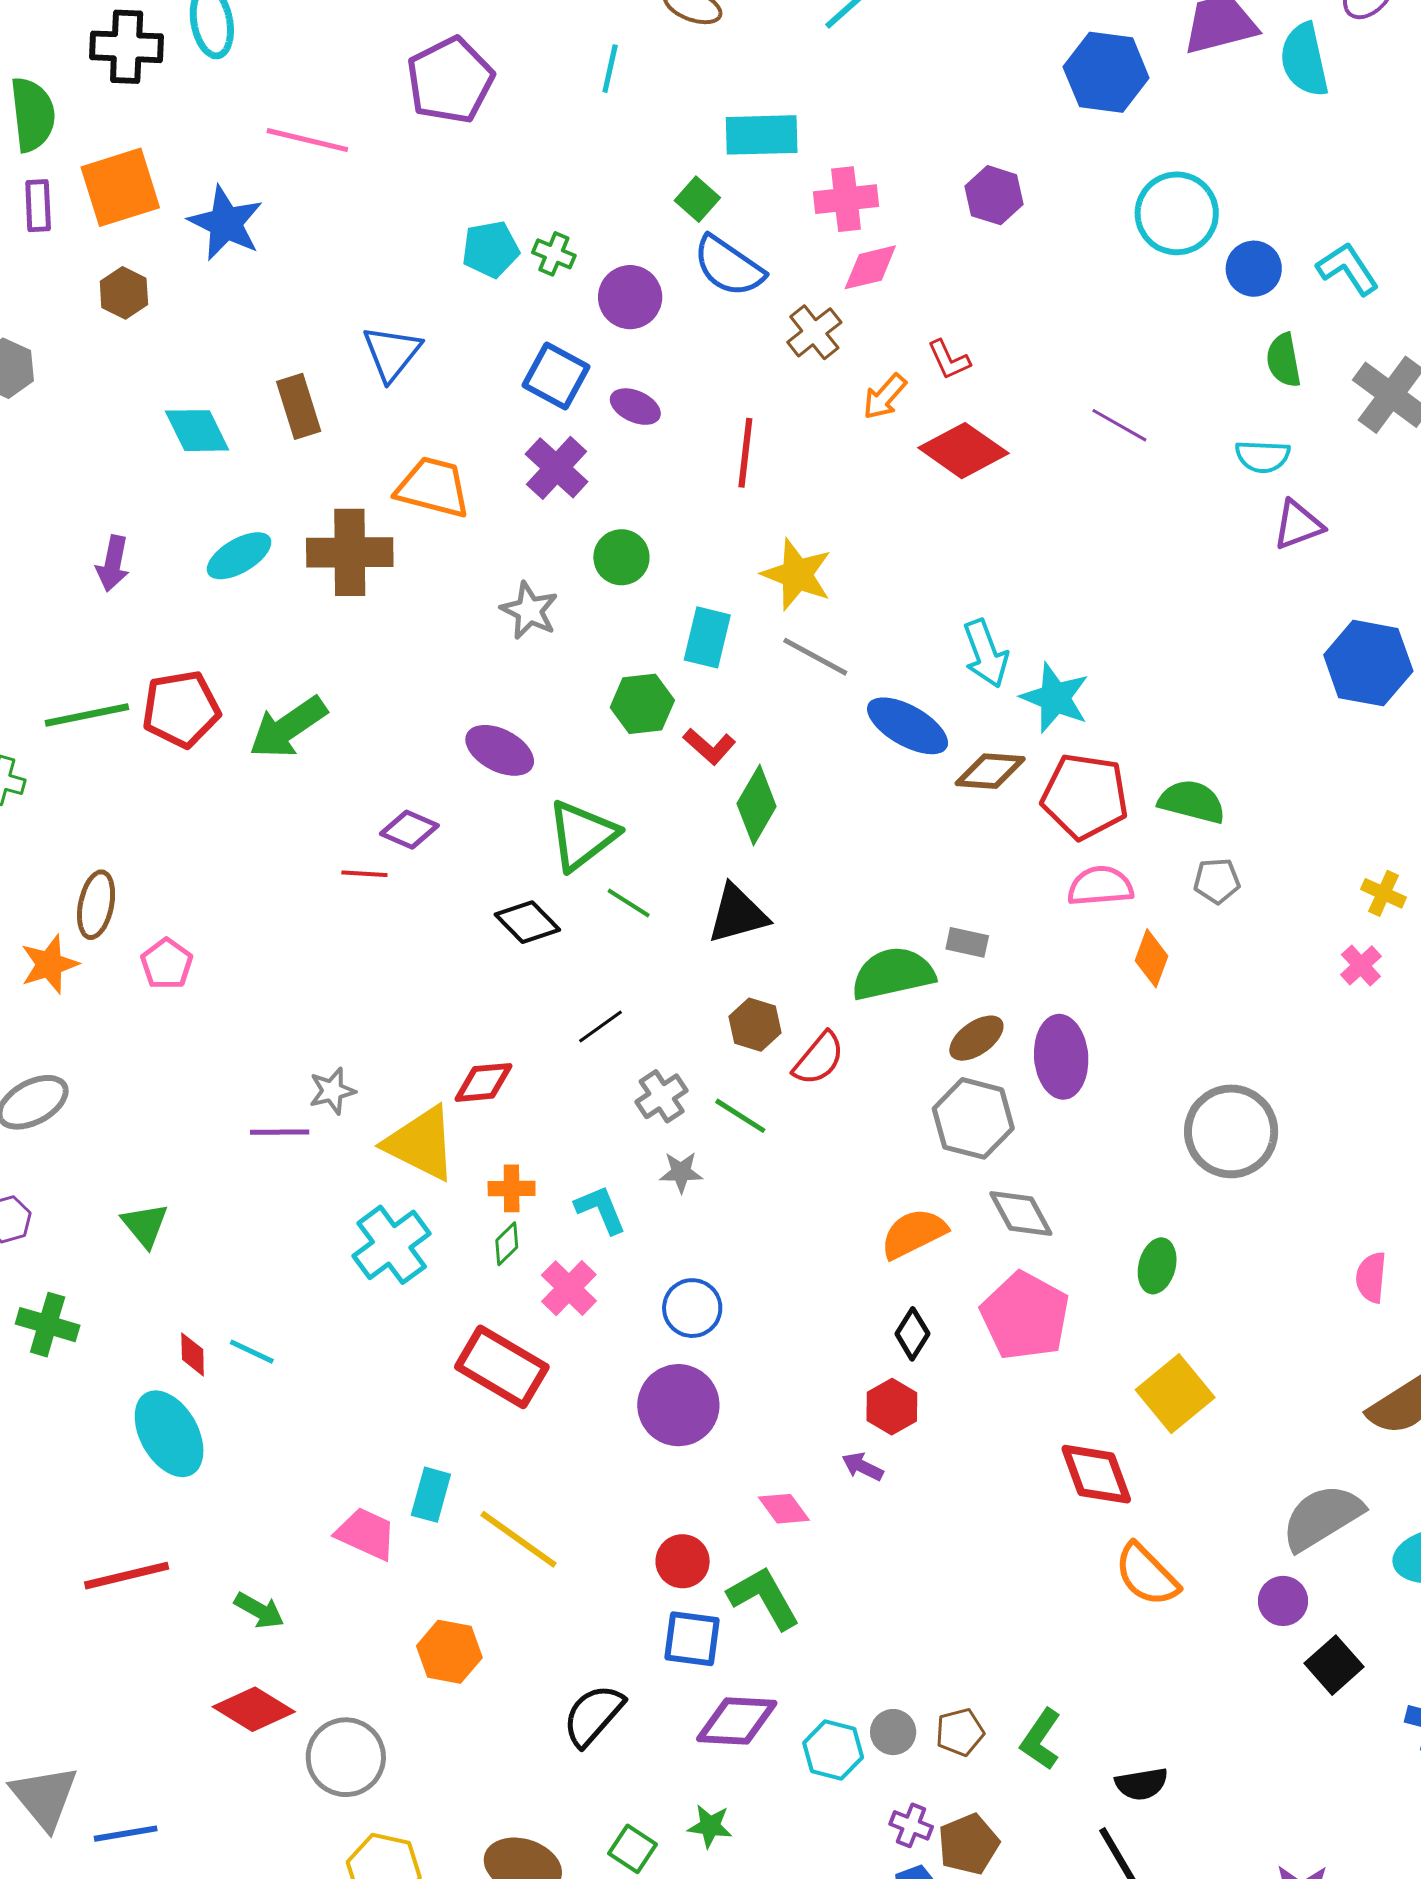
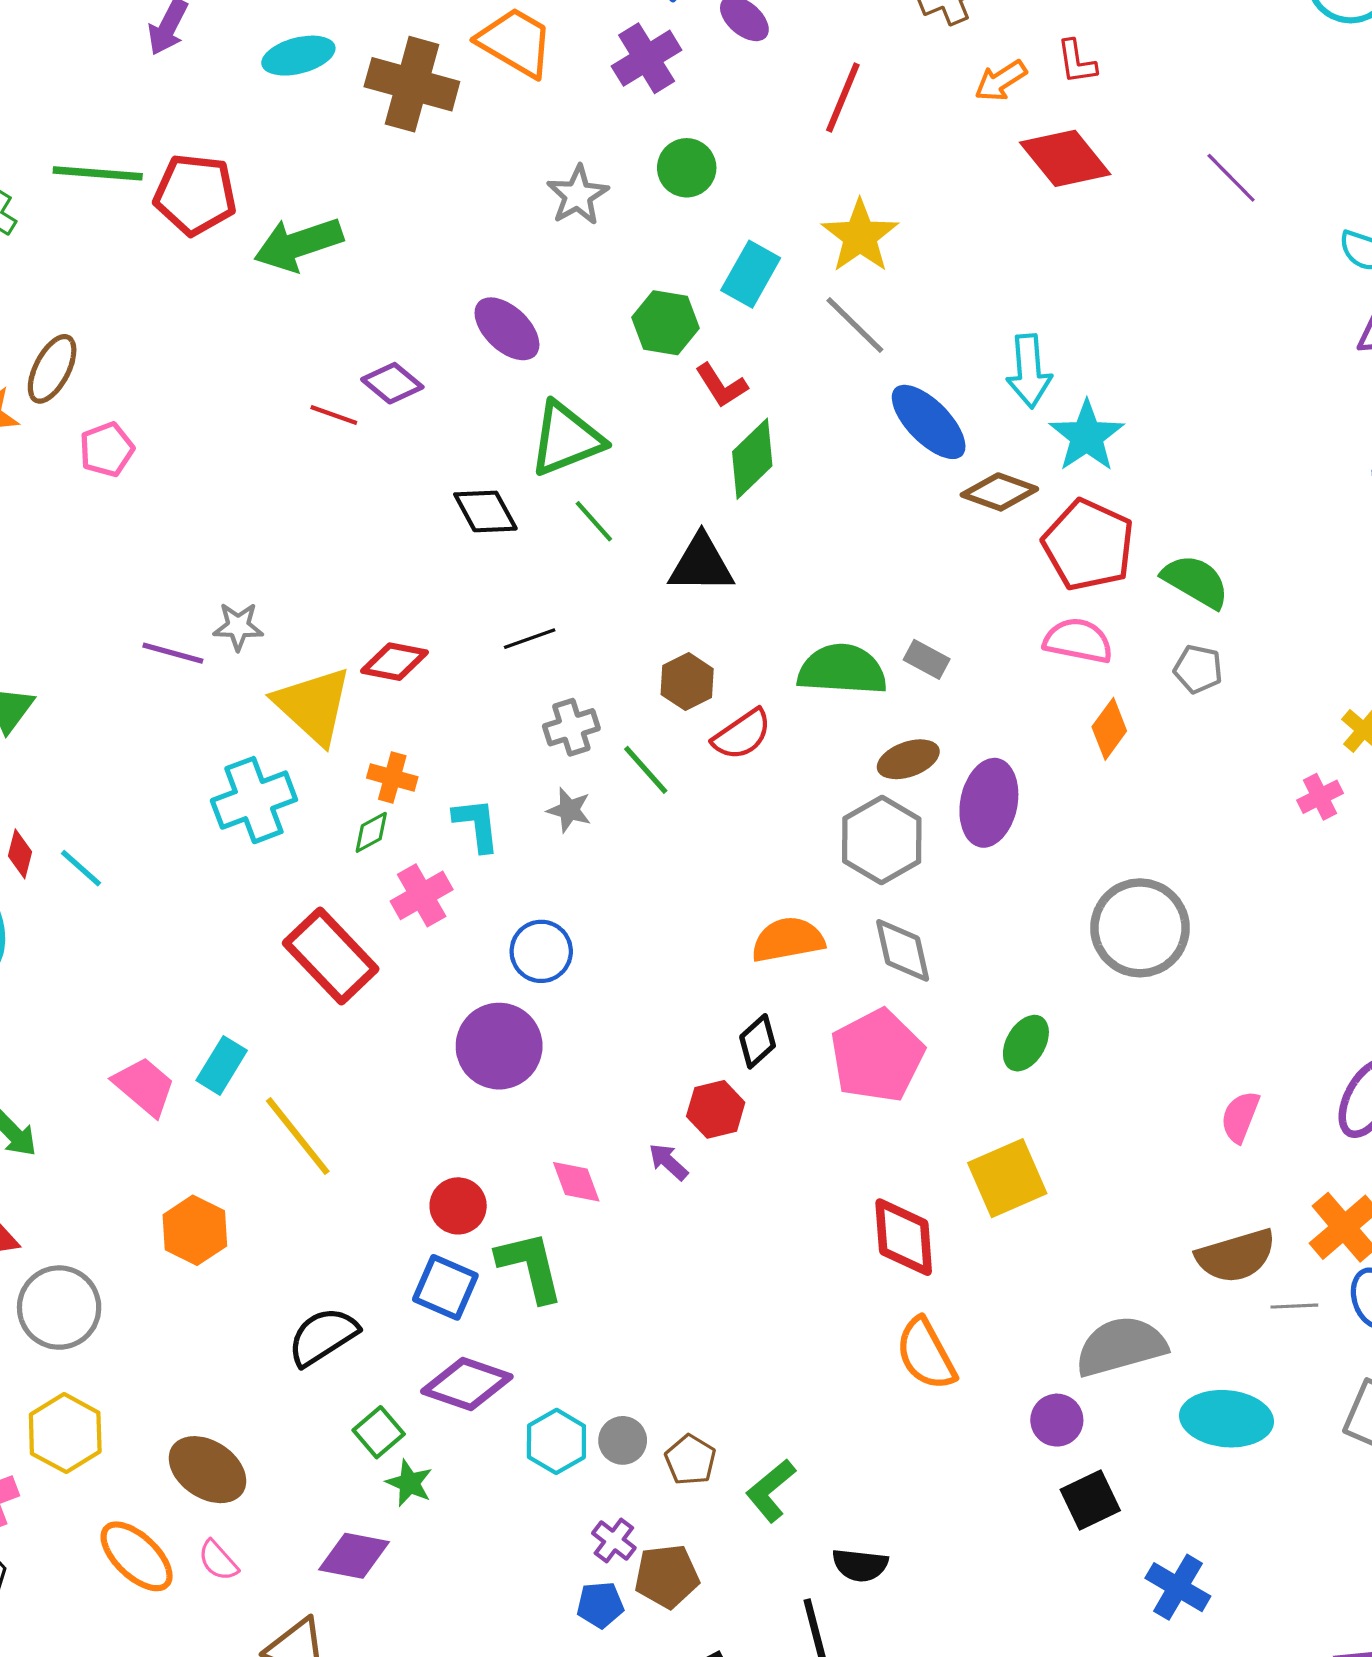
brown pentagon: (960, 1732) -> (690, 1460), turned 30
green square: (632, 1849) -> (379, 1432), moved

